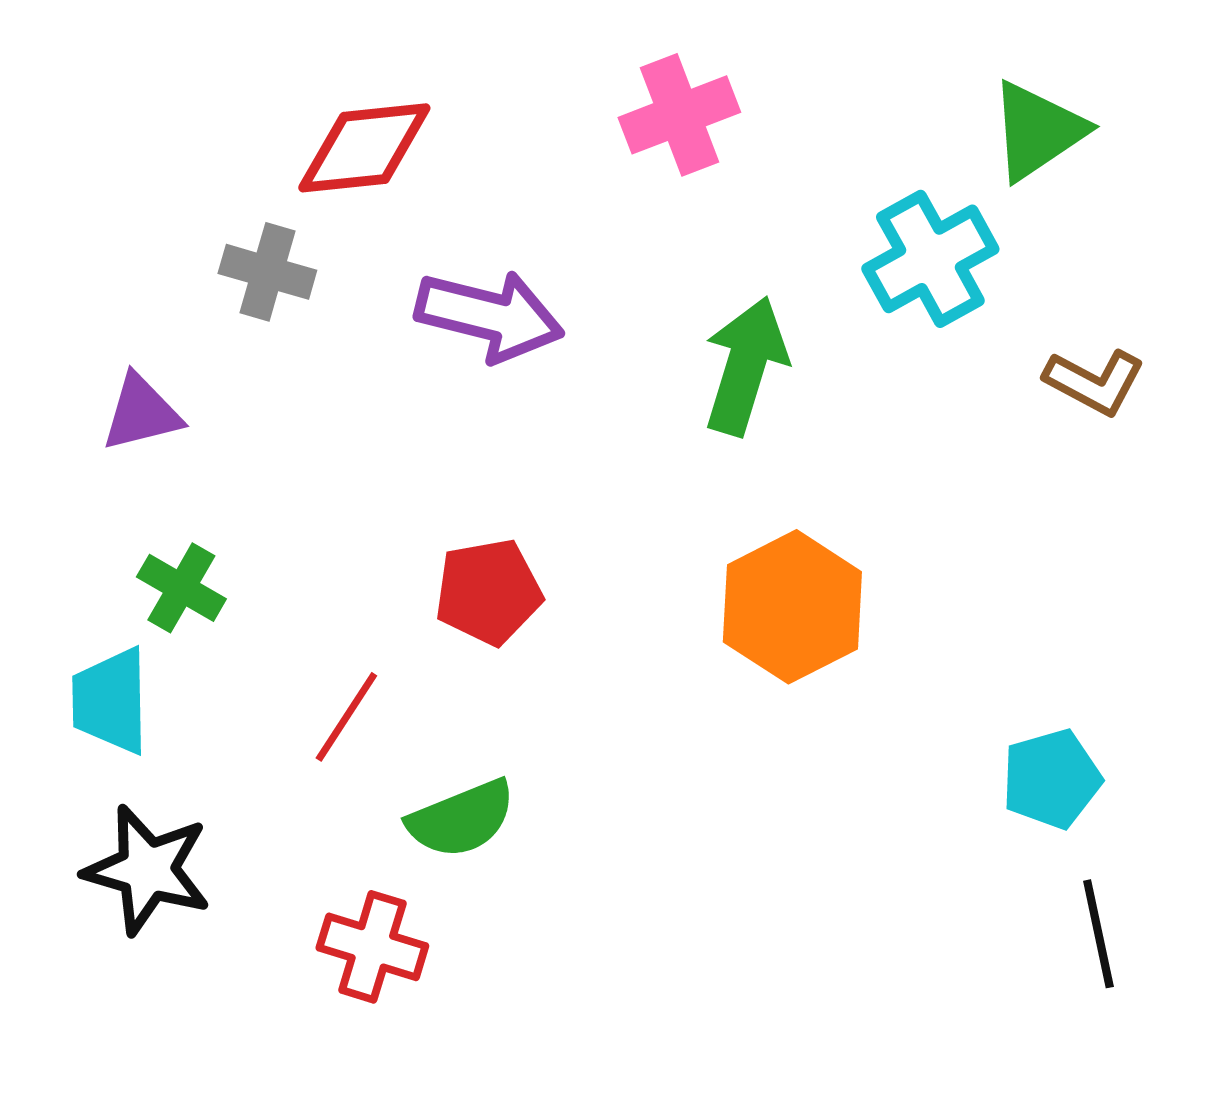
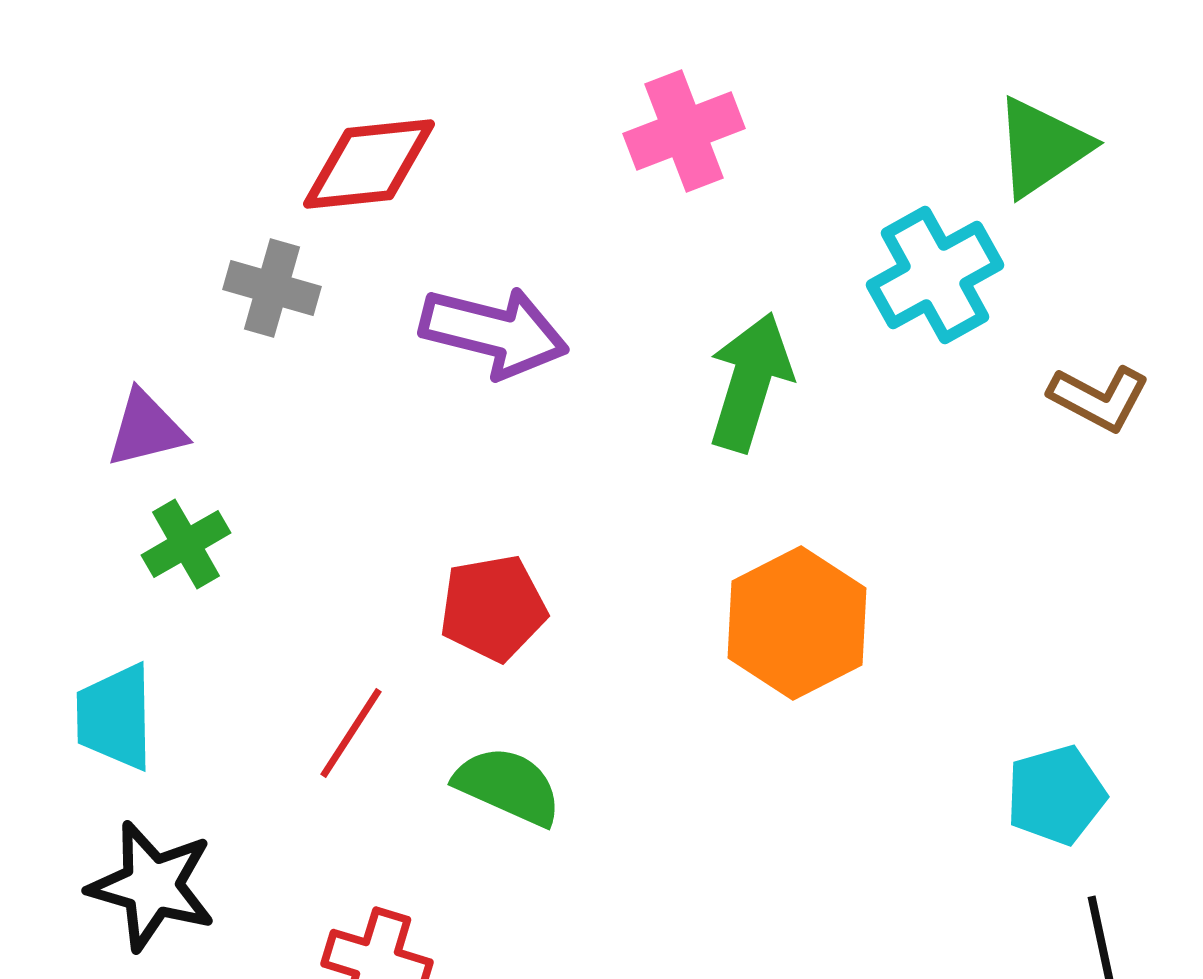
green cross: (181, 588) -> (186, 544), moved, turned 30
green semicircle: (461, 819) -> (508, 786), moved, turned -134

